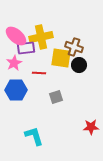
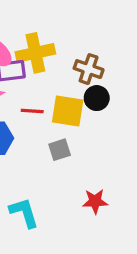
yellow square: (61, 58) -> (68, 111), moved
red star: (91, 127) -> (95, 201), moved

